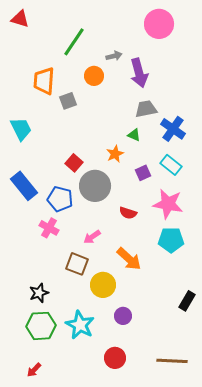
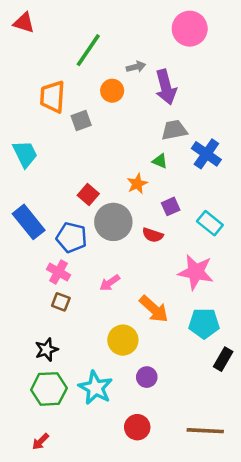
cyan rectangle: (171, 165) -> (210, 223), moved
pink star: (168, 204) -> (196, 272), moved
red semicircle: (128, 213) -> (153, 235), moved
cyan pentagon: (171, 240) -> (204, 323), moved
brown square: (77, 264) -> (61, 302), moved, size x0.7

